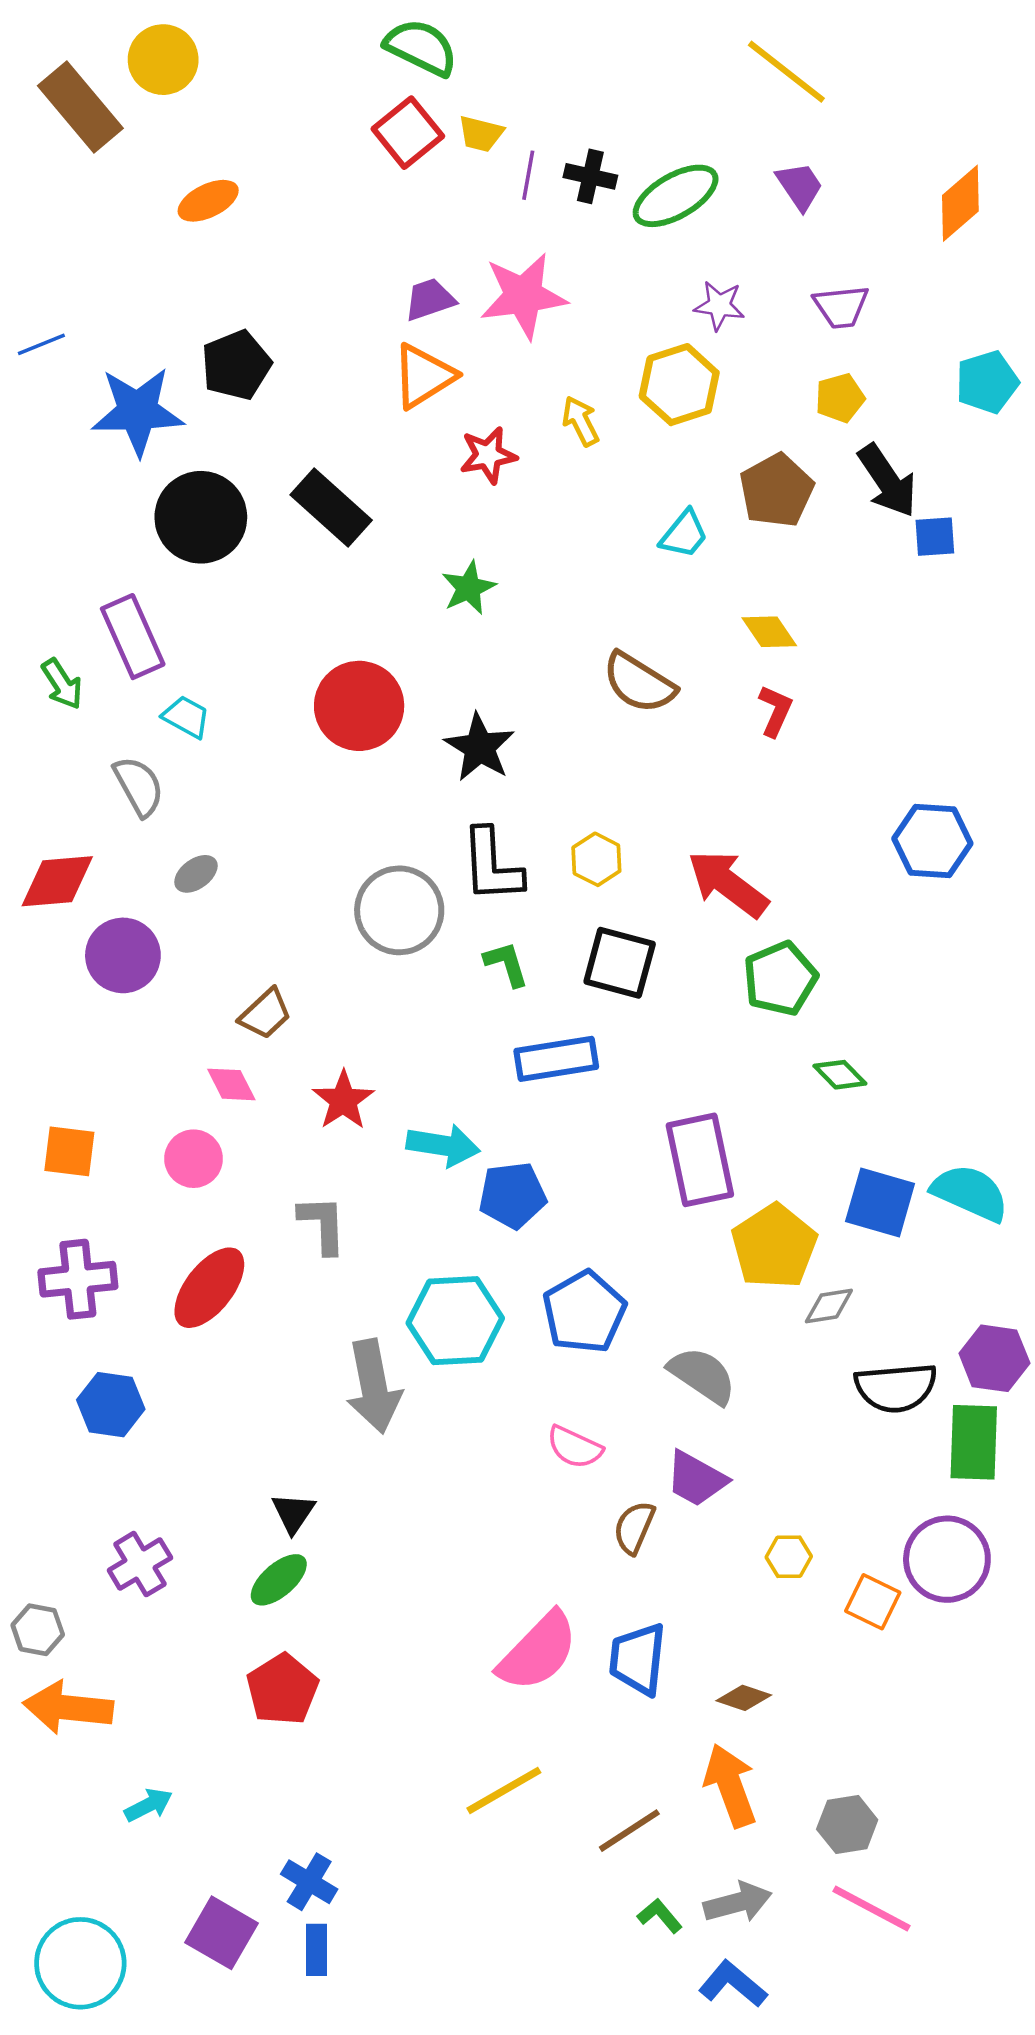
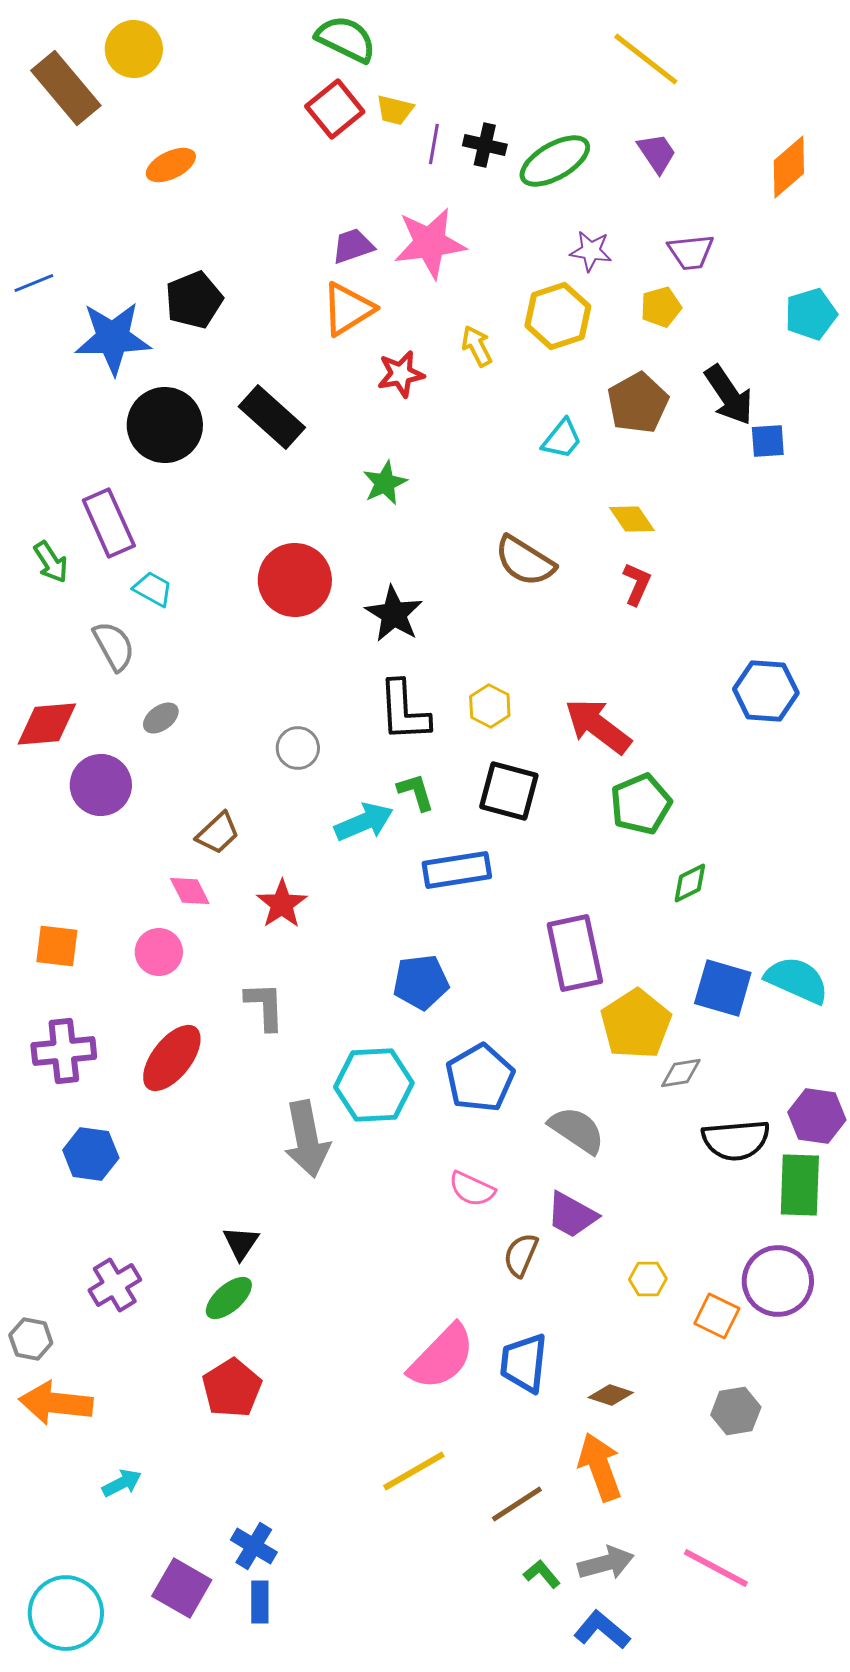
yellow pentagon: (840, 398) -> (661, 307), moved
gray circle: (399, 910) -> (298, 748), moved, size x0.6
green diamond: (840, 1075) -> (690, 883), turned -72
cyan arrow: (443, 1145) -> (364, 822), moved, turned -32
gray hexagon: (847, 1825) -> (736, 1411), moved

